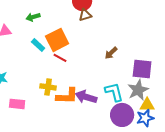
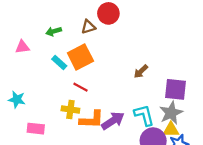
brown triangle: (85, 15) -> (88, 27), moved
red line: (60, 58) -> (80, 87), moved
purple arrow: (86, 97) -> (113, 121), turned 130
yellow triangle: (147, 105) -> (171, 130), moved

